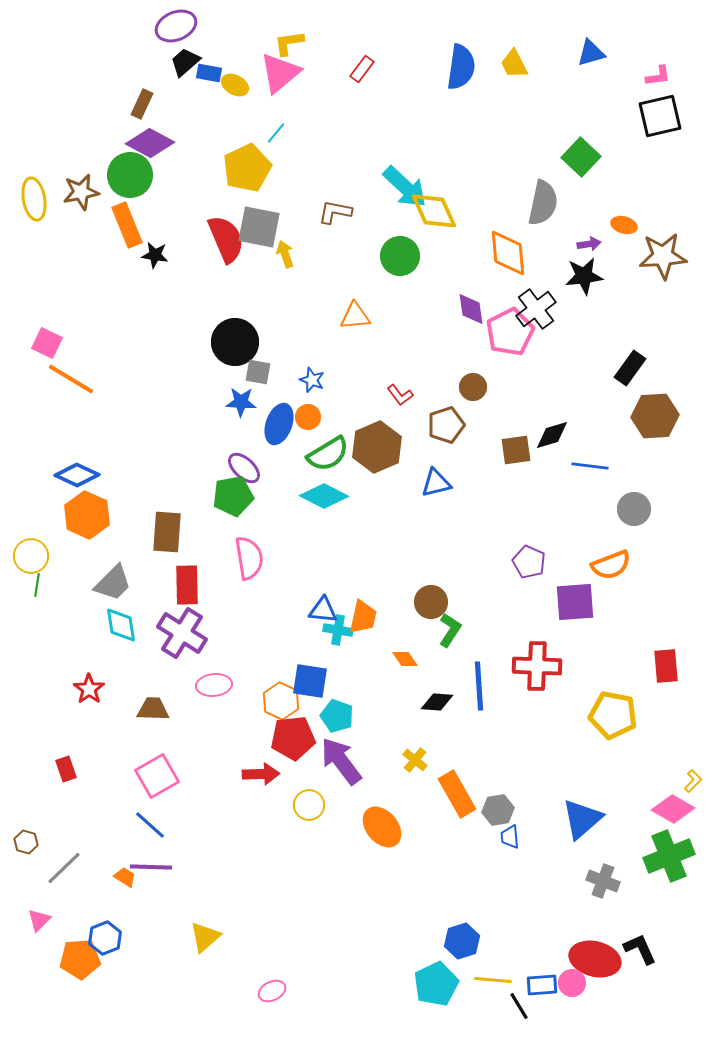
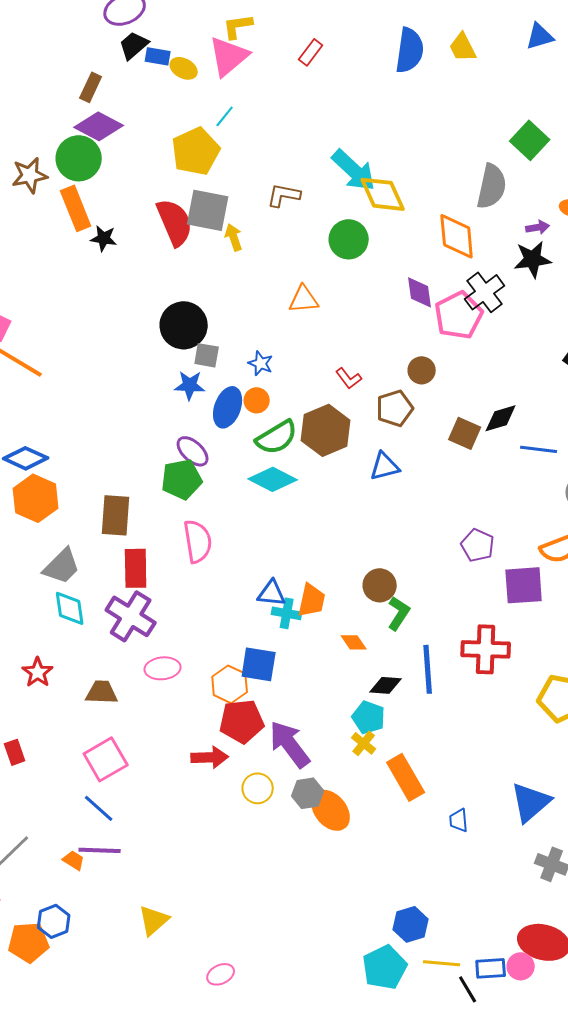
brown square: (516, 450) -> (465, 433), turned 32
cyan pentagon: (337, 716) -> (369, 717), moved
gray hexagon: (498, 810) -> (308, 793), moved

